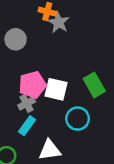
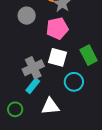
pink pentagon: (32, 85) -> (57, 28), moved
gray cross: (27, 103) -> (33, 68), size x1.5

